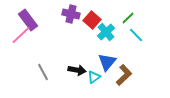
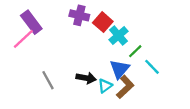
green line: (128, 18) -> (135, 51), moved
cyan line: (136, 35) -> (152, 67), moved
brown L-shape: (124, 75) -> (125, 87), moved

